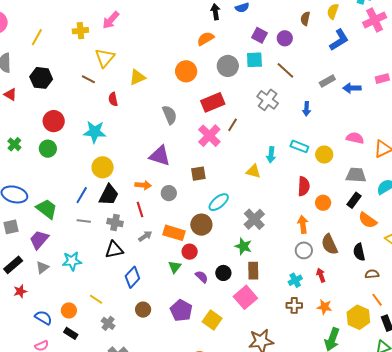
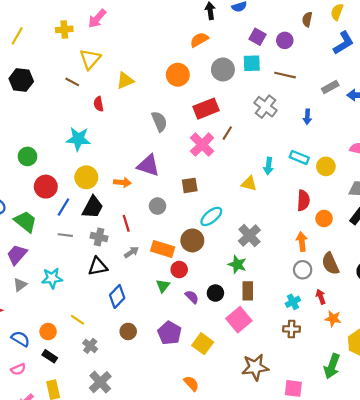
brown line: (285, 70) -> (285, 75), turned -30
red circle: (54, 121) -> (46, 187), moved
orange arrow: (143, 185) -> (122, 182), moved
orange star: (324, 307) -> (333, 319), moved

